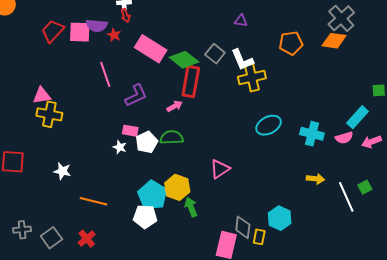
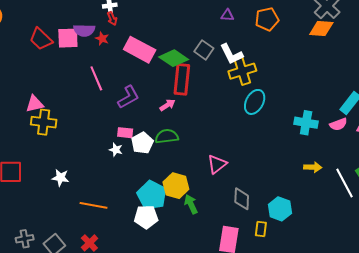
red trapezoid: (53, 31) -> (41, 39), turned -85
orange pentagon: (291, 43) -> (267, 19), moved
cyan ellipse: (269, 125) -> (255, 102), moved, turned -30
gray diamond: (243, 227) -> (242, 199), moved

